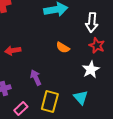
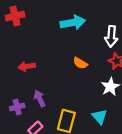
purple arrow: (36, 78) -> (40, 98), moved

